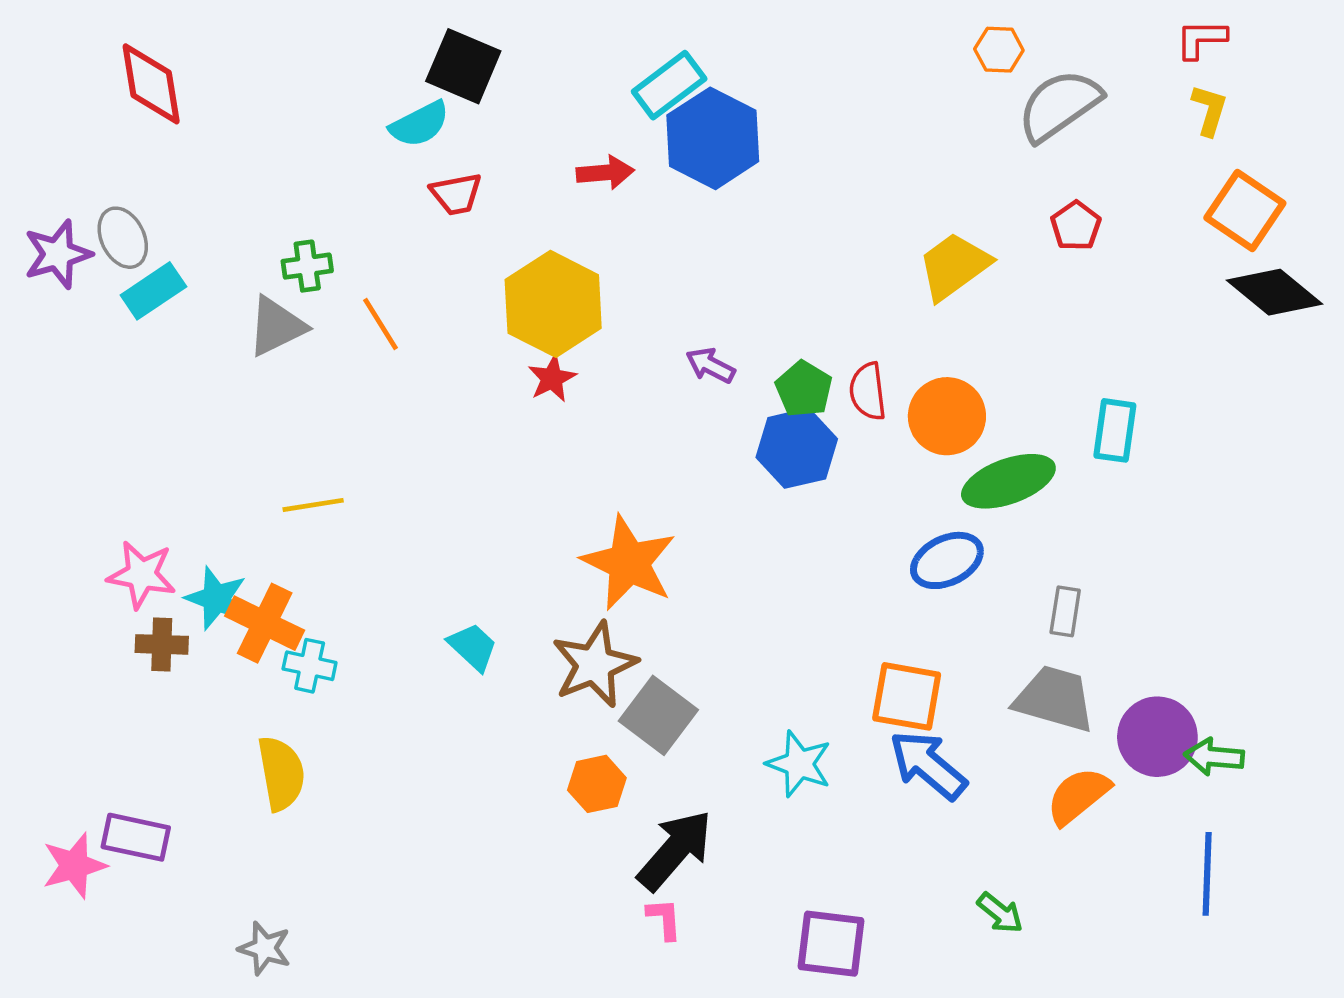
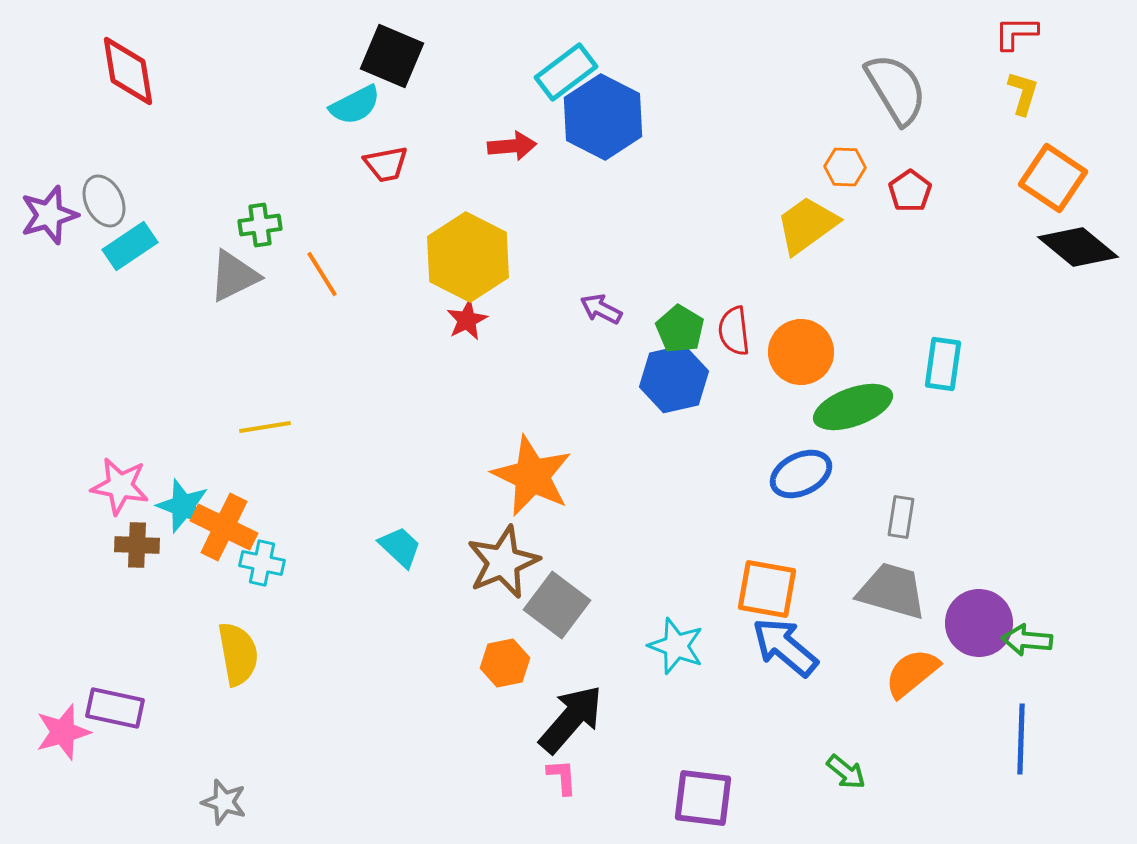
orange hexagon: (999, 50) -> (845, 167), moved
gray semicircle: (1059, 105) -> (896, 89), turned 94

